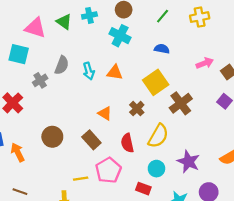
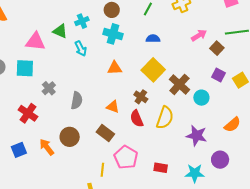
pink arrow: (205, 63) -> (199, 35), moved
gray semicircle: (62, 65) -> (77, 101), moved
cyan arrow: (89, 71) -> (81, 48), moved
red semicircle: (127, 143) -> (137, 119), moved
orange arrow: (18, 152) -> (47, 147), moved
cyan circle: (156, 169) -> (201, 98), moved
yellow line: (81, 179) -> (102, 170), turned -64

